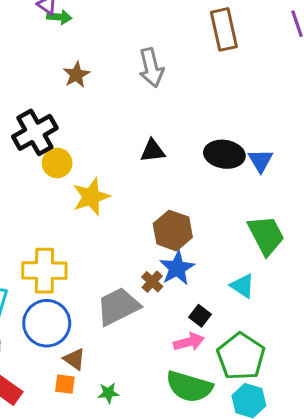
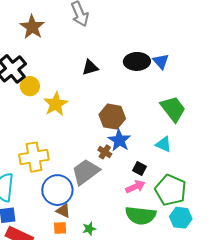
brown star: (76, 75) -> (32, 27), size x1.4
blue circle: (47, 323) -> (57, 190), moved

